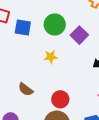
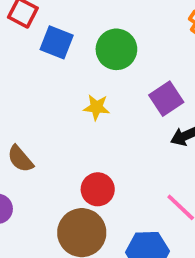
purple square: (79, 35) -> (166, 99), moved
brown semicircle: (26, 89) -> (20, 159), moved

